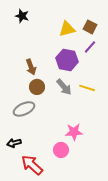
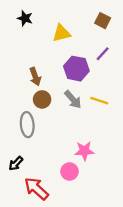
brown square: (90, 27) -> (103, 21), moved
yellow triangle: (67, 29) -> (62, 33), moved
gray ellipse: (24, 109) -> (27, 125), turned -70
black arrow: (14, 143) -> (16, 163), turned -32

